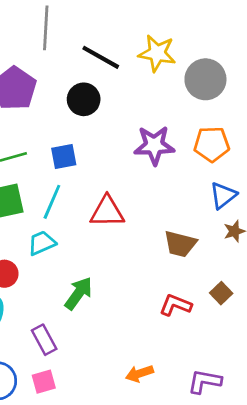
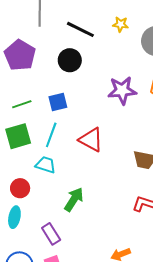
yellow star: (157, 53) -> (121, 24), size x0.6
red triangle: (107, 212) -> (91, 140), turned 32
cyan trapezoid: (42, 243) -> (46, 165), turned 45

